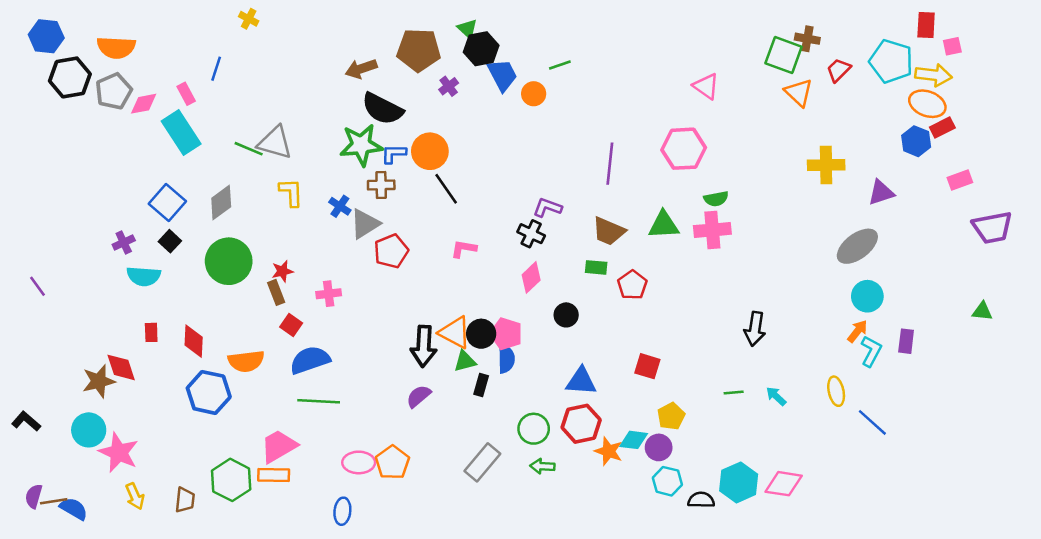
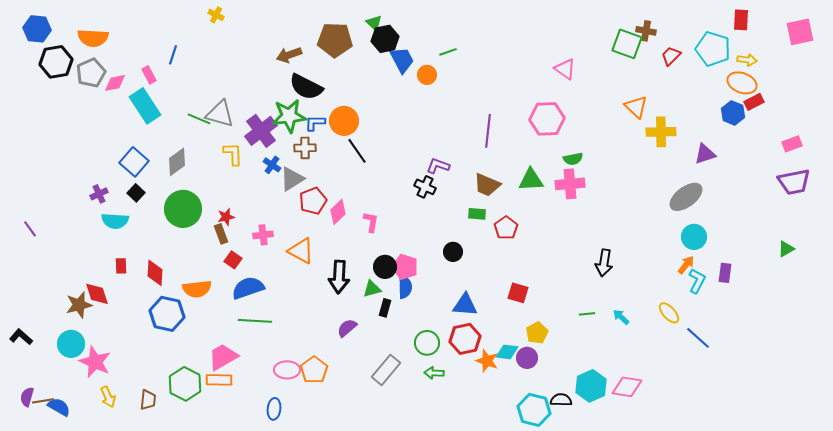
yellow cross: (249, 19) -> (216, 15), moved
pink square: (952, 46) -> (800, 32), moved, size x1.8
yellow arrow: (934, 75) -> (747, 60), size x0.7
purple cross: (449, 86) -> (261, 131), moved, size x2.0
orange triangle: (799, 92) -> (636, 107), moved
pink rectangle: (960, 180) -> (792, 144), moved
pink L-shape: (464, 249) -> (371, 222), moved, turned 90
pink diamond: (531, 277) -> (338, 212), moved
green triangle: (982, 311) -> (786, 249), turned -36
orange triangle: (455, 332) -> (301, 251), moved
yellow ellipse: (836, 391) -> (669, 313), turned -30
purple semicircle: (419, 396) -> (347, 328), moved
cyan hexagon: (667, 481) -> (534, 410), moved, size x1.4

